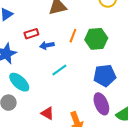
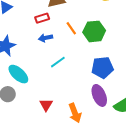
red rectangle: (31, 34) -> (42, 18), moved
orange line: (73, 36) -> (71, 28), turned -56
red triangle: (47, 113) -> (46, 105), turned 32

